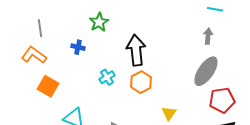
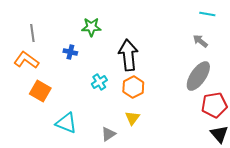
green star: (99, 22) -> (91, 27), turned 30
gray arrow: (208, 36) -> (200, 41), turned -56
yellow triangle: (169, 113) -> (132, 118), moved

